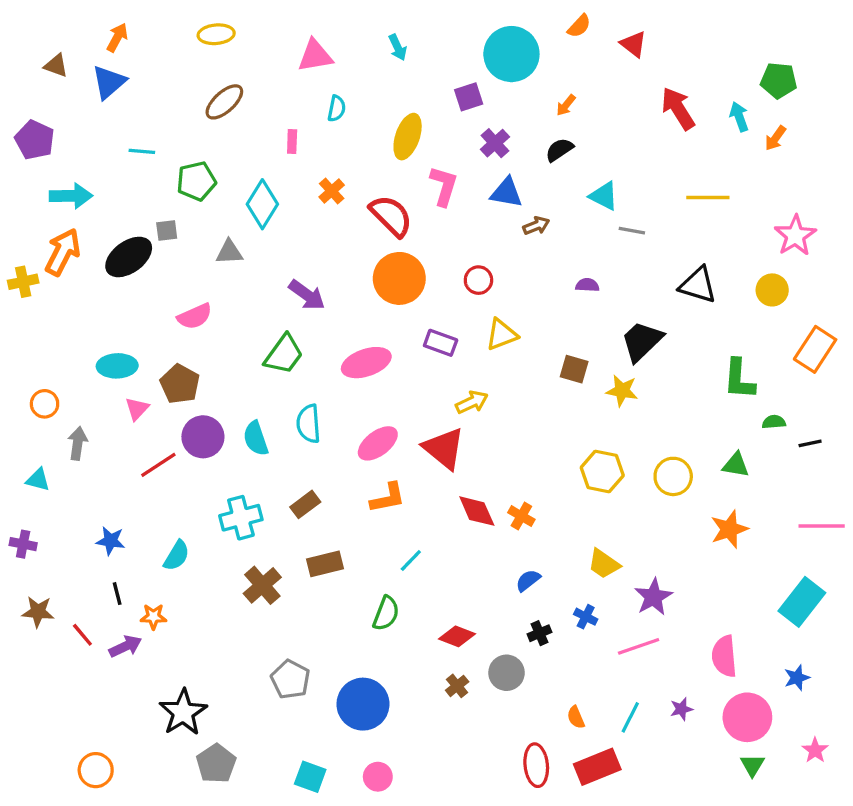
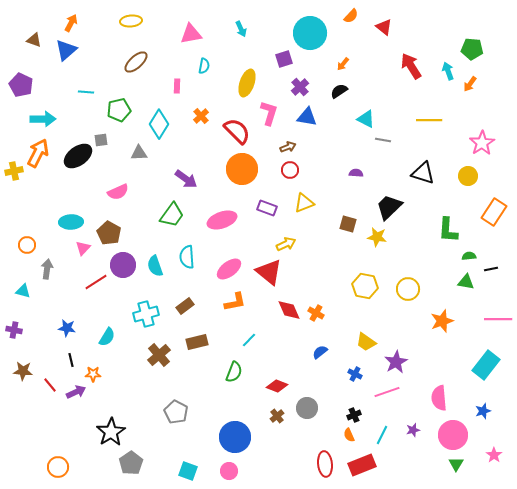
brown arrow: (536, 226) -> (288, 147), moved
green triangle: (736, 465) -> (466, 282), moved
black cross: (540, 633) -> (354, 415), moved
blue circle: (363, 704) -> (235, 437), moved

